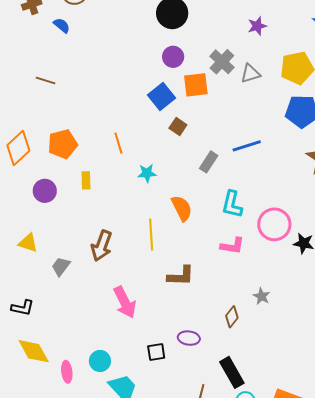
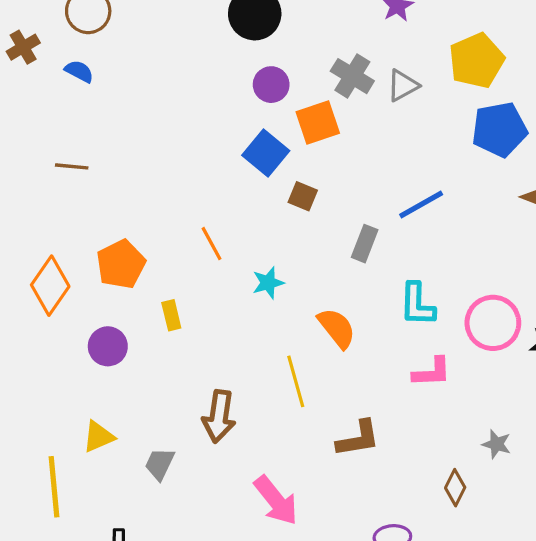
yellow triangle: (28, 243) -> (98, 437), turned -30

